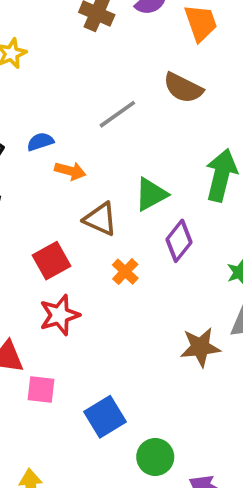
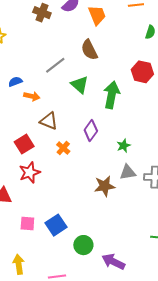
brown semicircle: (183, 88) -> (89, 50), turned 40
green triangle: (151, 194) -> (80, 85), moved, turned -48
pink square: (41, 390) -> (27, 223), moved

